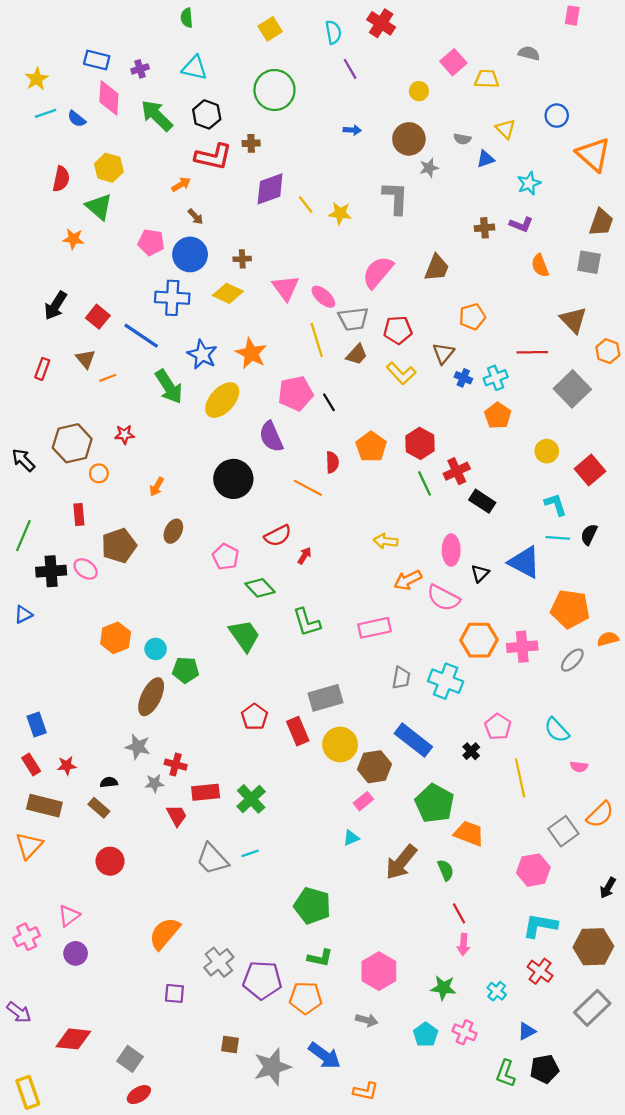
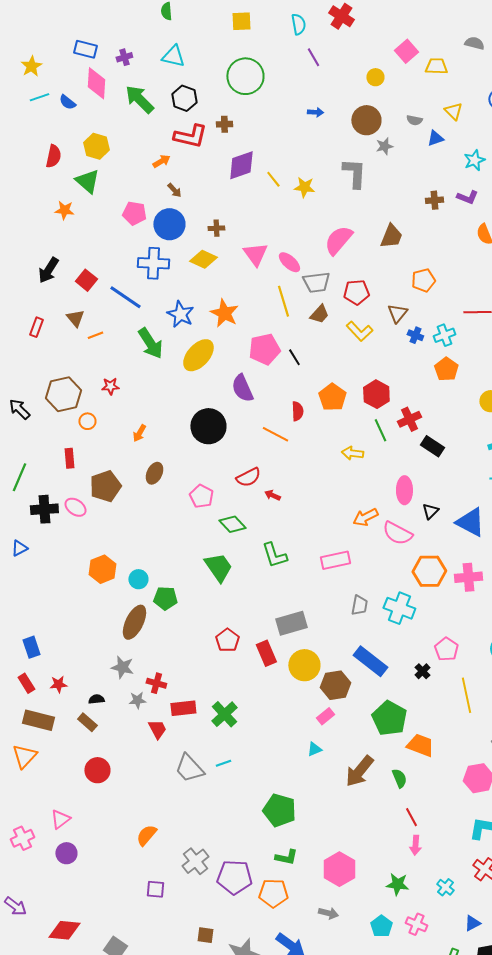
yellow square: (270, 29) -> (241, 21), turned 30
yellow arrow: (386, 541) -> (352, 453), moved
red arrow: (304, 556) -> (272, 495), turned -98
blue triangle: (524, 562) -> (470, 522), moved
orange semicircle: (164, 933) -> (146, 835), size x0.7

